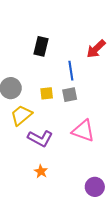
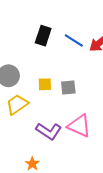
blue line: (71, 71) -> (74, 40), moved, turned -54
purple L-shape: (40, 138) -> (49, 131), moved

